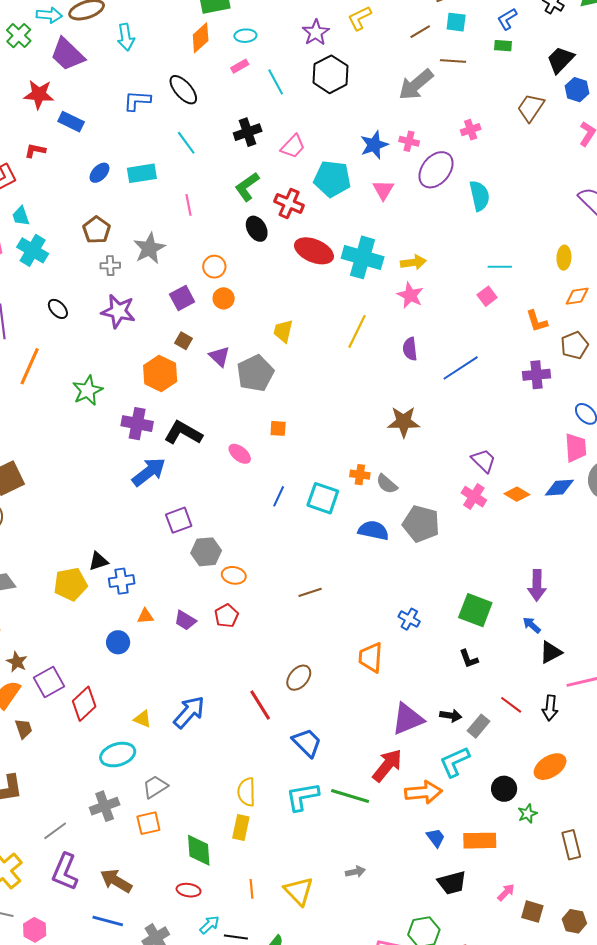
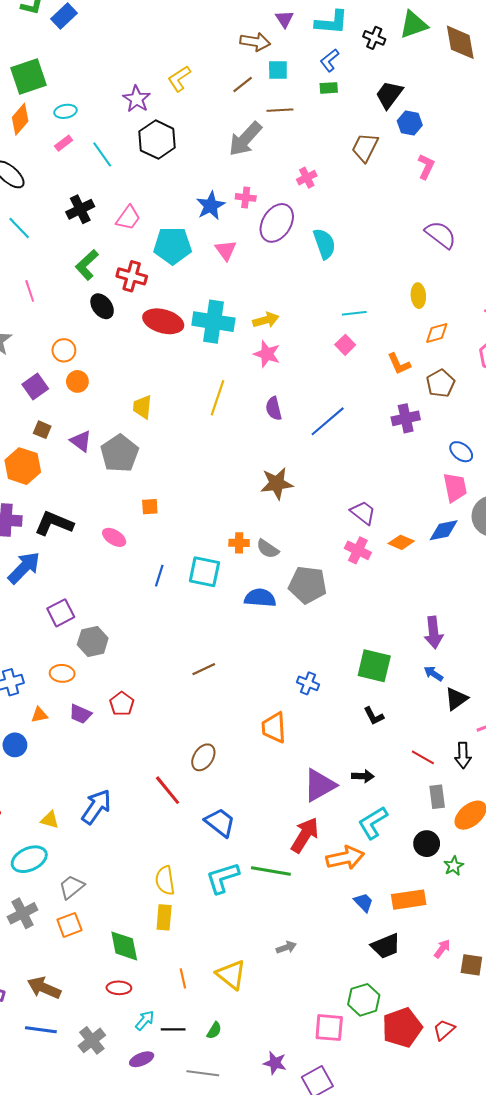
orange ellipse: (234, 575) -> (62, 673), moved
gray rectangle: (478, 726) -> (437, 797), moved, turned -40

